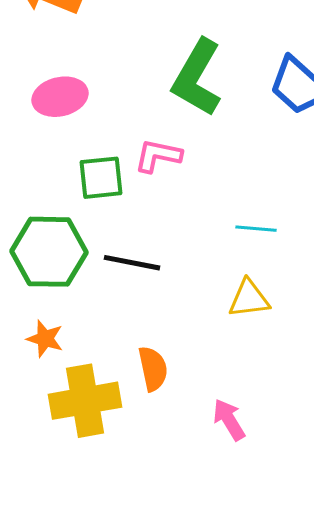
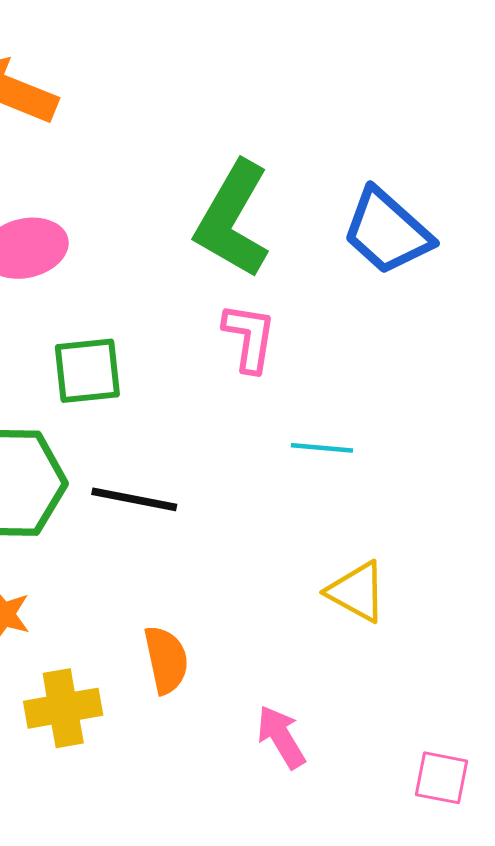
pink L-shape: (158, 156) -> (249, 337), moved, turned 87
yellow triangle: (249, 299) -> (357, 592), moved, turned 36
yellow cross: (85, 401) -> (63, 708), size x0.7

